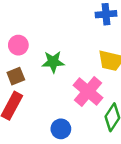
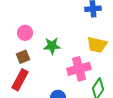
pink cross: (88, 91) -> (79, 69), turned 35

